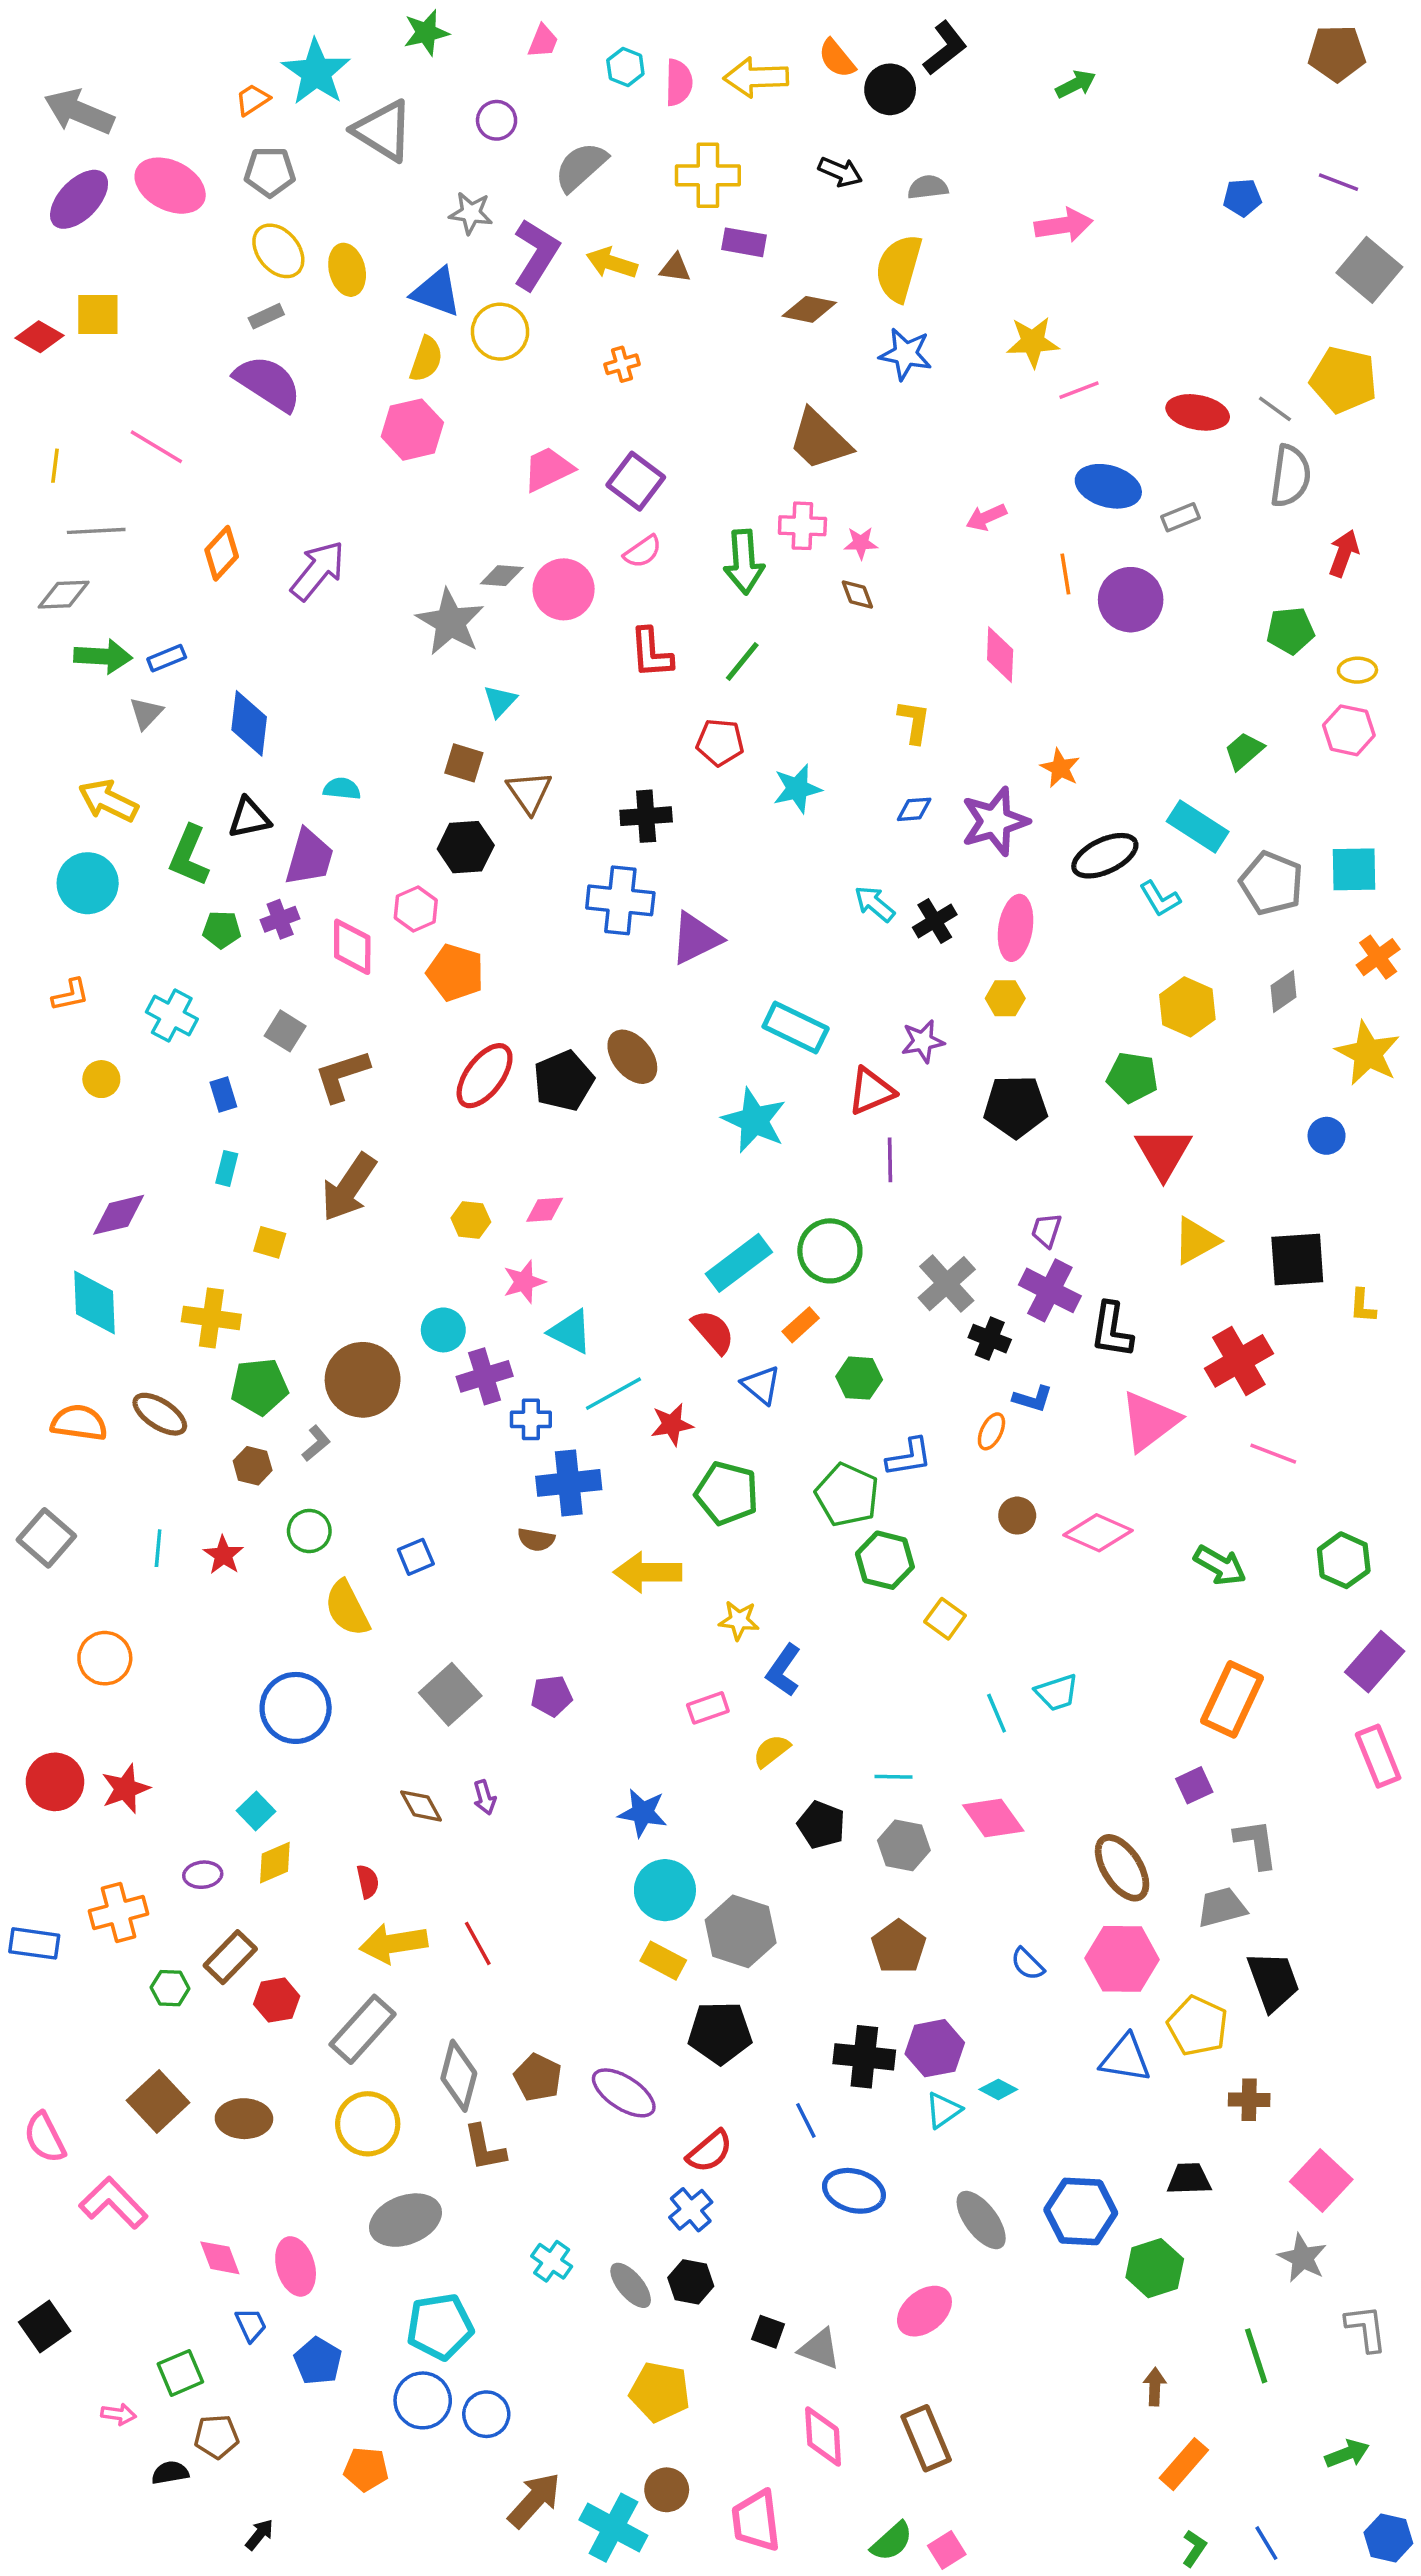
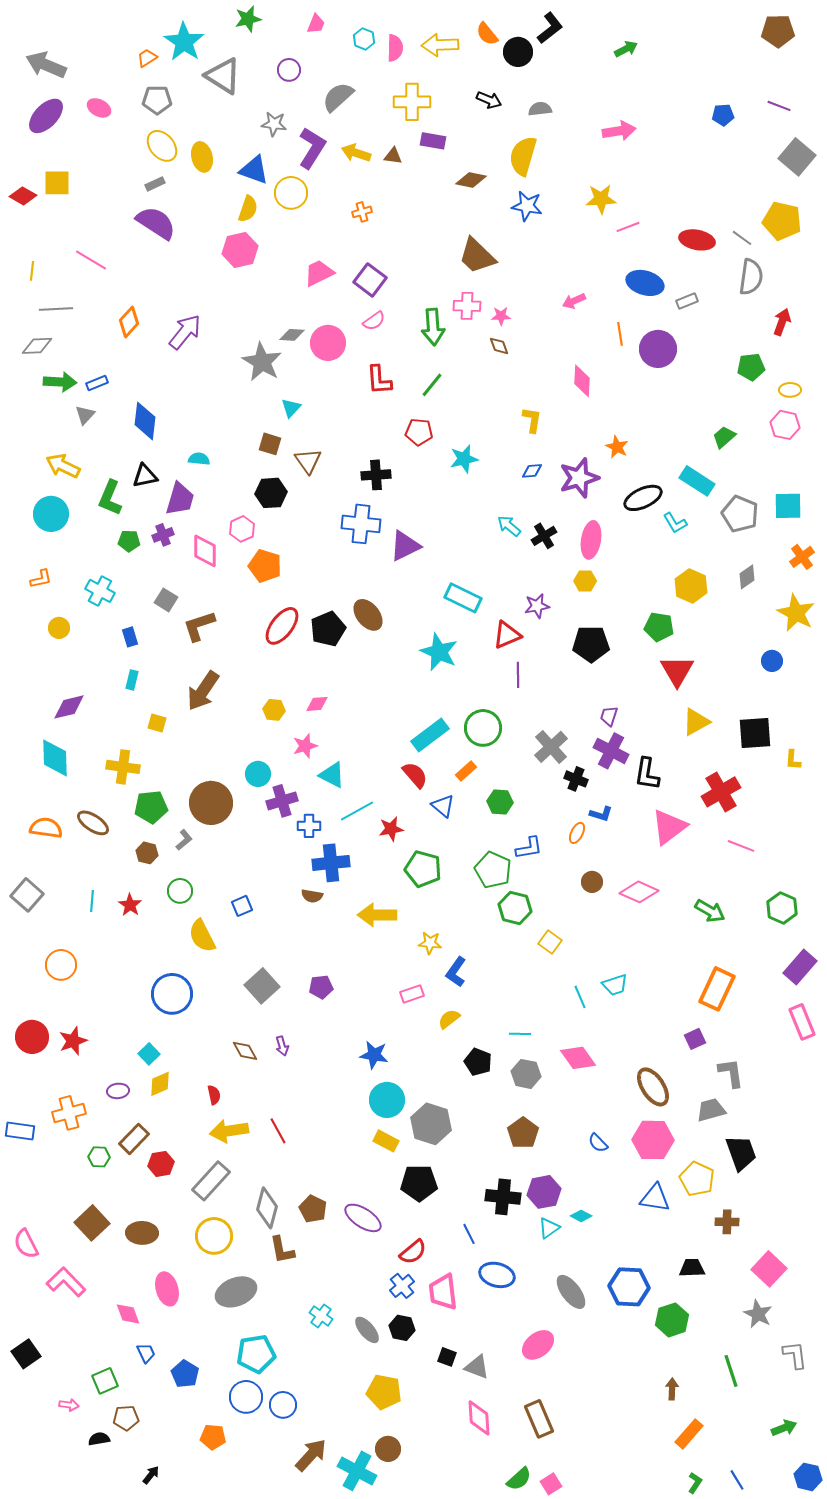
pink ellipse: (170, 186) -> (99, 108), size x0.6
pink ellipse: (296, 2266) -> (167, 1289), moved
pink trapezoid: (756, 2521) -> (443, 1292), moved

